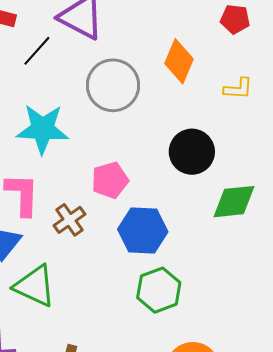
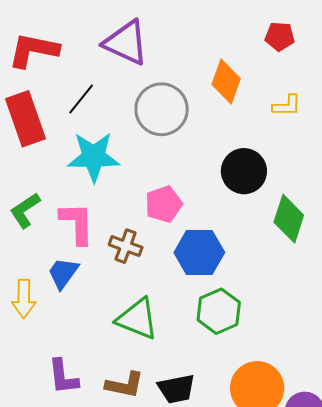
black line: (37, 51) -> (81, 99), moved
green diamond: (234, 202) -> (289, 219), turned -63
brown cross: (69, 220) -> (126, 246), turned -32
green triangle: (35, 286) -> (137, 319), moved

